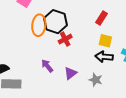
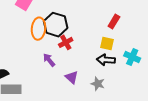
red rectangle: (101, 18) -> (114, 22), moved
purple arrow: (47, 66) -> (49, 60), moved
purple triangle: (70, 73) -> (72, 77), turned -40

